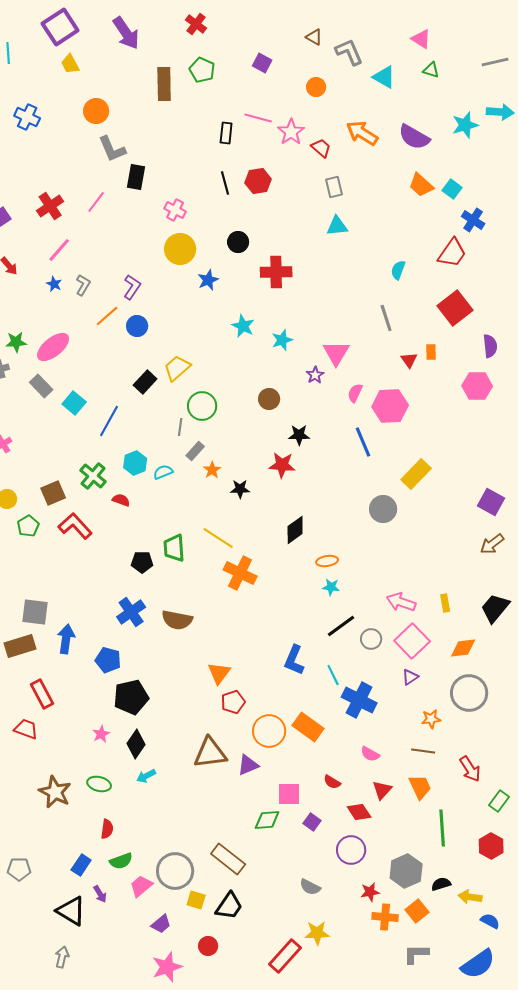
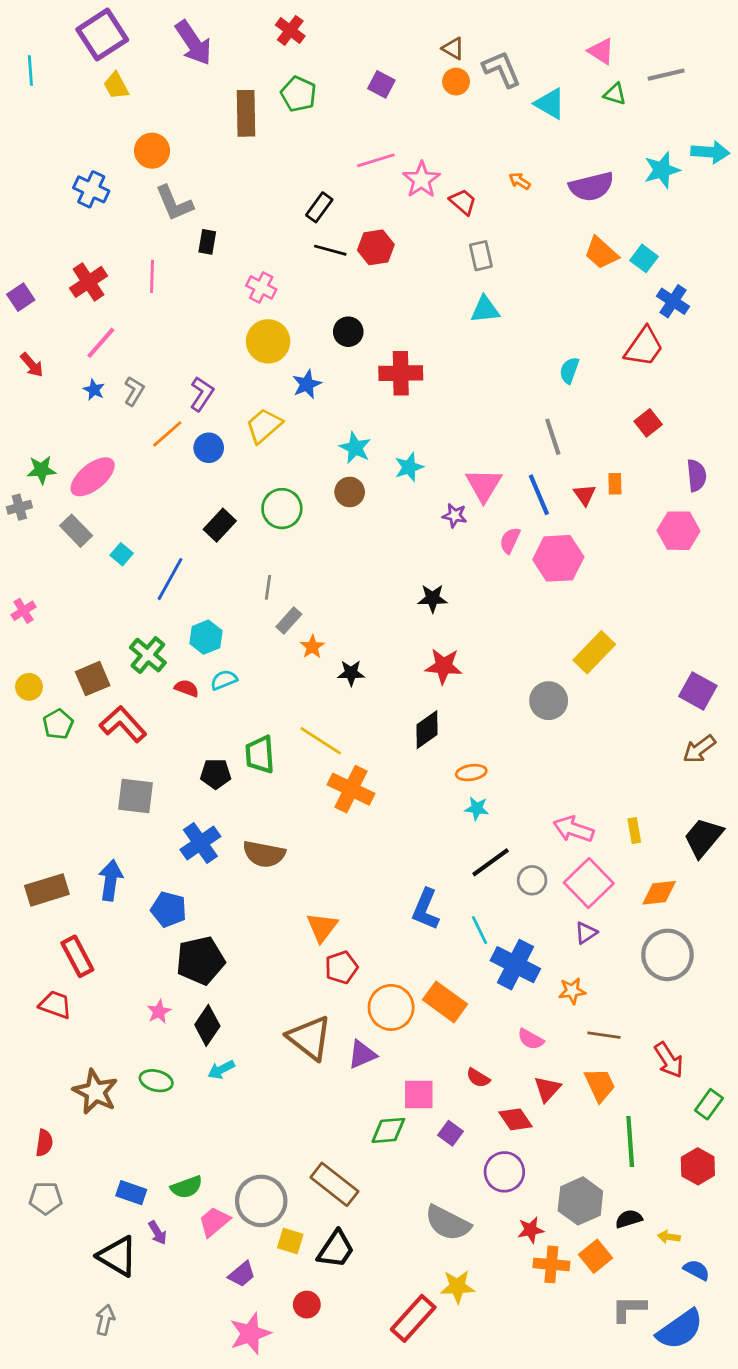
gray line: (495, 62) -> (666, 75), moved
orange circle: (316, 87) -> (456, 82), moved
blue cross: (27, 117) -> (91, 189), moved
pink line: (258, 118) -> (376, 160), turned -32
black rectangle: (226, 133) -> (319, 207), moved, turned 30
orange arrow: (362, 133) -> (520, 181), size x0.5
purple semicircle: (414, 137) -> (591, 187), turned -44
black rectangle: (136, 177) -> (207, 242), size x0.7
black line: (225, 183) -> (330, 250), turned -60
pink line: (96, 202) -> (152, 276), turned -35
red square: (455, 308) -> (648, 423), size x0.6
yellow trapezoid: (177, 368) -> (264, 426), moved
purple star: (315, 375) -> (455, 515), turned -30
brown circle: (269, 399) -> (350, 492), moved
cyan square: (74, 403) -> (122, 554), size x0.7
green circle: (202, 406) -> (282, 509), moved
blue line: (363, 442) -> (539, 495), moved
red star: (282, 465) -> (444, 666), moved
cyan semicircle: (163, 472) -> (224, 680), moved
gray square: (35, 612) -> (135, 796), moved
orange star: (431, 719) -> (572, 991), moved
brown triangle: (210, 753) -> (310, 1038), turned 45
red semicircle: (107, 829) -> (44, 1143), moved
blue rectangle: (81, 865) -> (131, 1193), turned 75
gray semicircle: (310, 887) -> (448, 1223), size x1.6
yellow arrow: (470, 897) -> (669, 1237), size x0.7
gray L-shape: (416, 954) -> (629, 1309), moved

